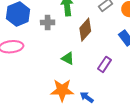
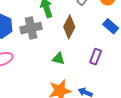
gray cross: (48, 22) -> (31, 28), size x1.5

